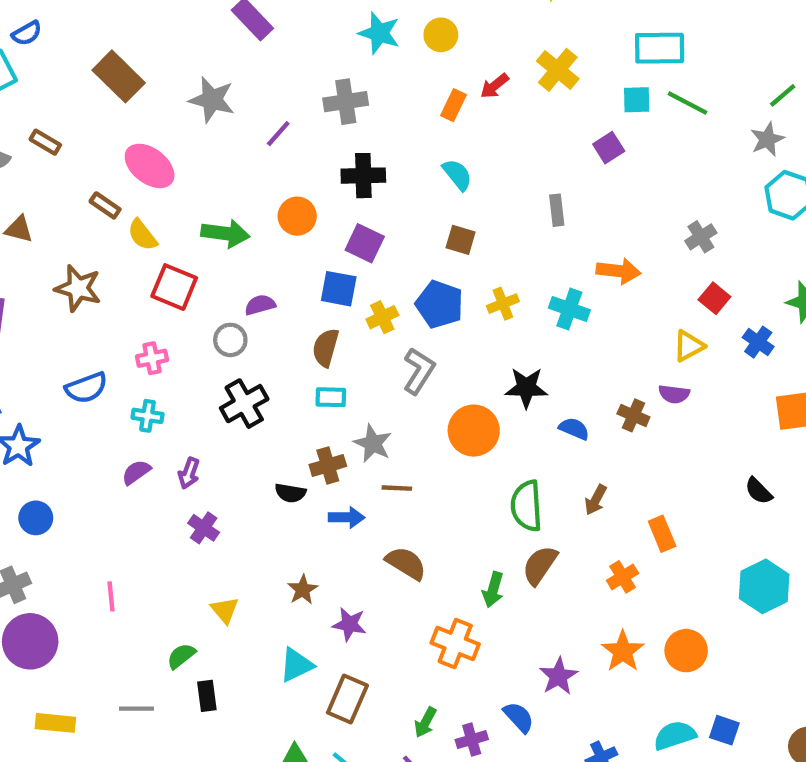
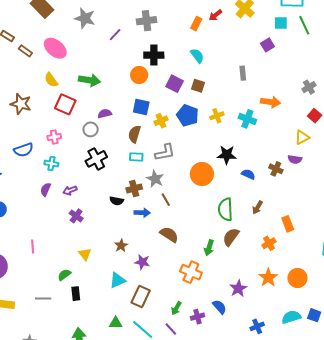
green line: (687, 103) -> (304, 25), turned 36
brown rectangle: (105, 205) -> (25, 51), moved
orange circle: (297, 216) -> (139, 75), moved
purple square: (365, 243) -> (175, 84), moved
gray L-shape: (419, 371) -> (165, 152), moved, turned 45
purple semicircle: (136, 472) -> (46, 189), turned -32
purple arrow: (189, 473) -> (70, 190), turned 48
brown line: (397, 488) -> (166, 200), turned 56

